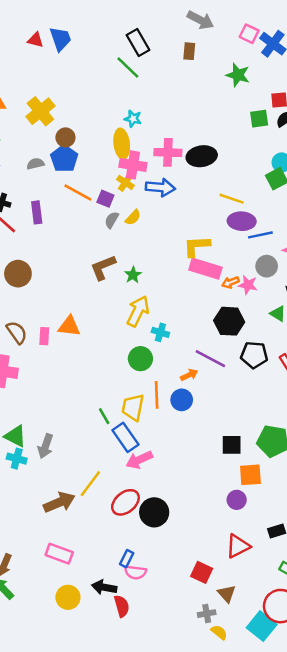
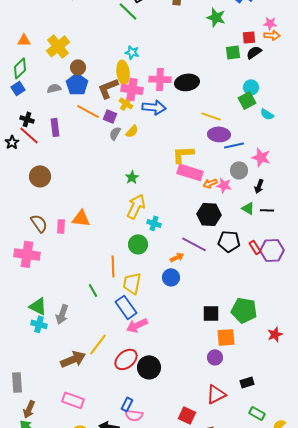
brown L-shape: (103, 267) -> (108, 88), moved
orange line: (157, 395) -> (113, 266), moved
green line: (104, 416) -> (93, 290), moved

